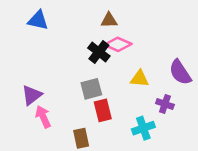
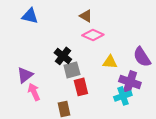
brown triangle: (109, 20) -> (86, 16), turned 32
black cross: (99, 52) -> (63, 56), moved
purple cross: (165, 104) -> (130, 82), size x1.5
cyan cross: (143, 128) -> (123, 96), moved

